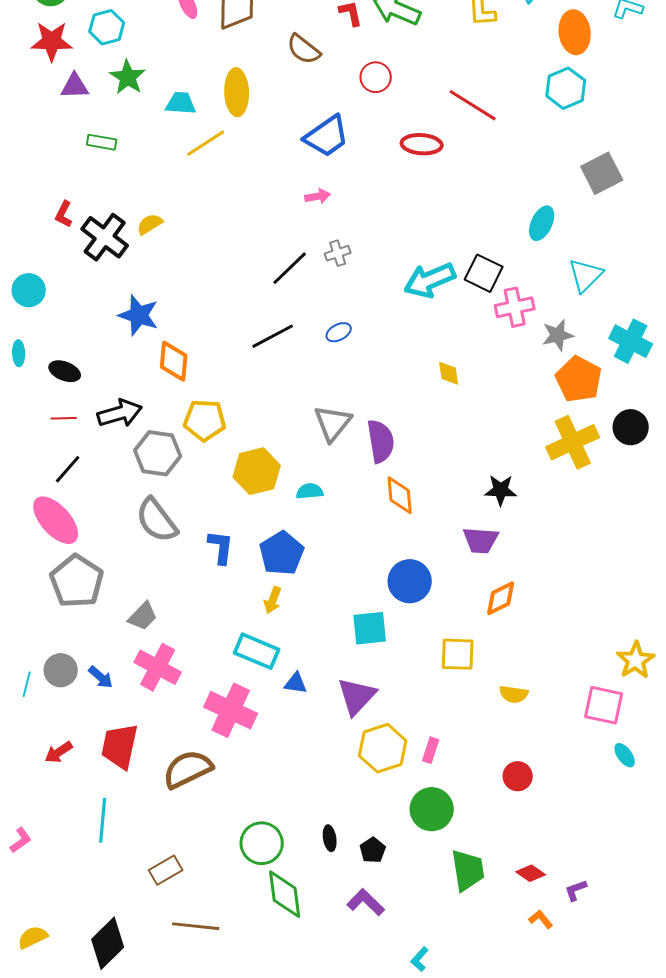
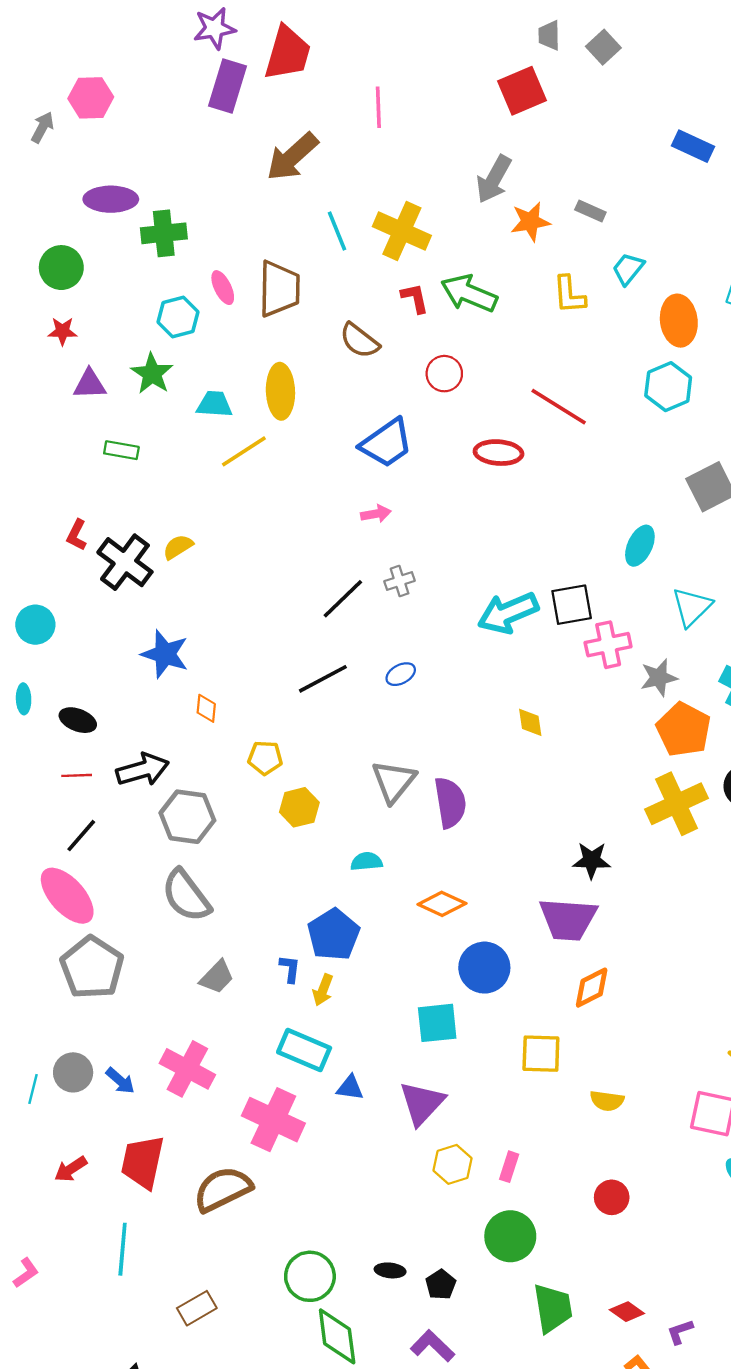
cyan hexagon: (107, 27) -> (178, 317), moved
red star: (52, 41) -> (62, 331), size x0.6
black square: (484, 273) -> (572, 605), turned -36
orange diamond: (174, 361) -> (206, 708), size x0.6
yellow pentagon: (205, 420) -> (265, 758), moved, size x0.7
yellow hexagon: (257, 471) -> (299, 807), moved, size x0.7
orange diamond: (400, 495) -> (442, 904), moved, turned -60
purple trapezoid: (481, 540) -> (568, 919), size x1.4
blue L-shape: (221, 547) -> (290, 969), moved, size x0.7
gray trapezoid: (143, 616) -> (217, 977), moved
yellow hexagon: (383, 748) -> (453, 1164), size x0.7
black ellipse: (330, 838) -> (390, 1270), turned -75

